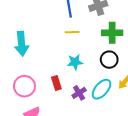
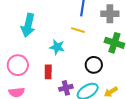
black circle: (109, 60) -> (94, 65), moved
cyan star: (75, 62) -> (57, 47), moved

